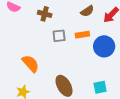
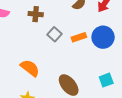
orange rectangle: (82, 35) -> (79, 37), moved
gray square: (59, 36) -> (55, 34), turned -32

